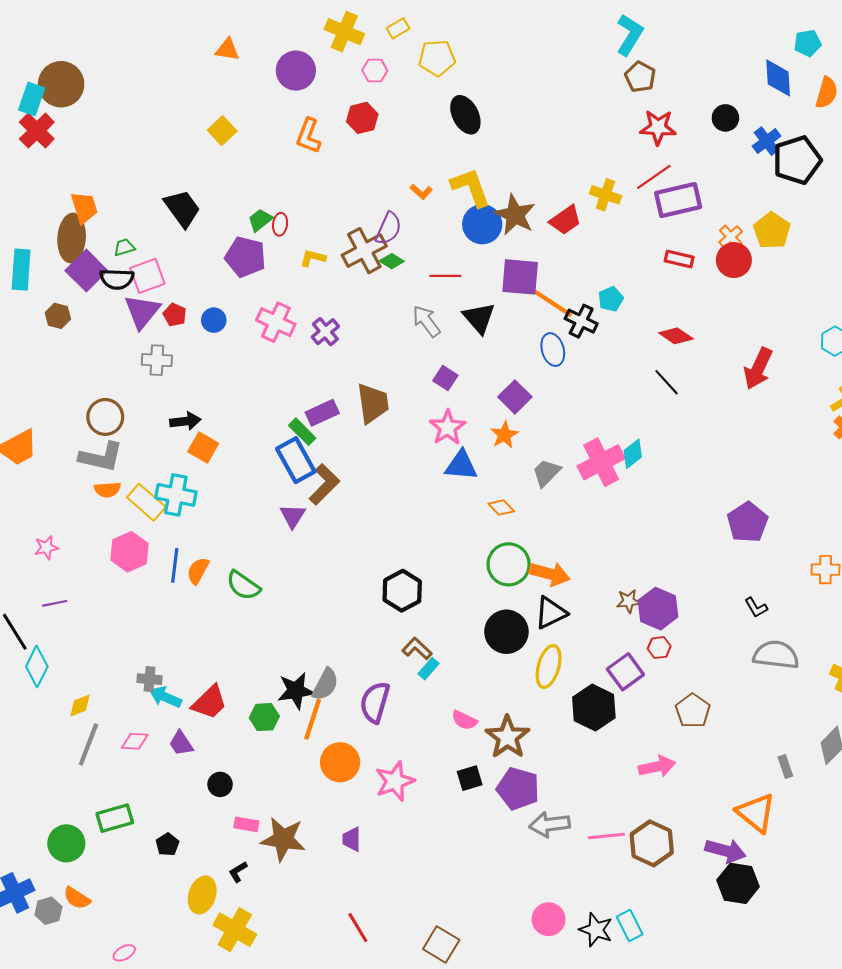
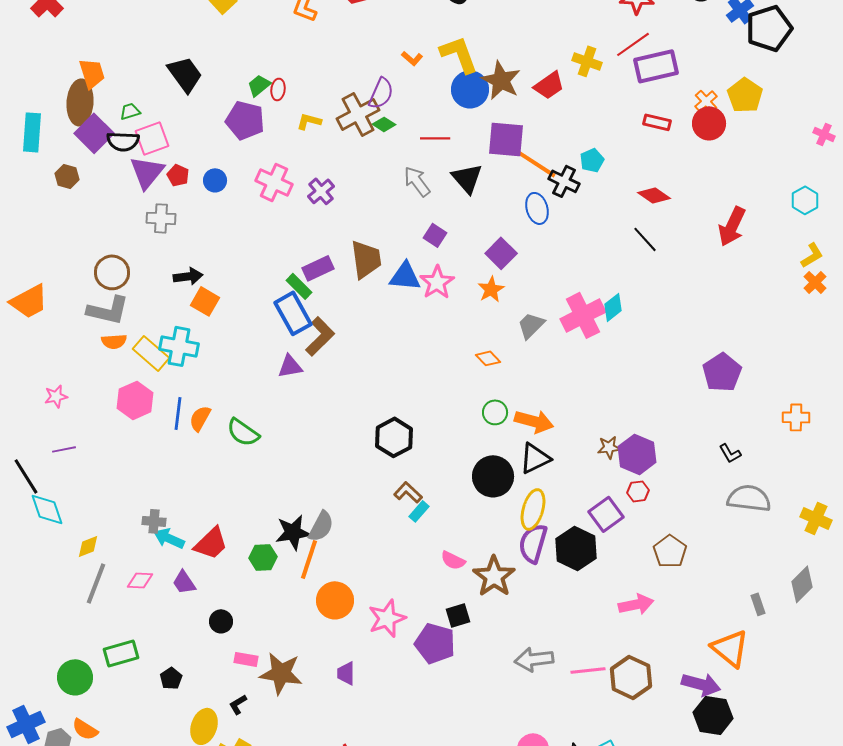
blue triangle: (461, 465) -> (405, 276), moved
purple triangle: (293, 516) -> (290, 366), turned 48
green circle: (509, 564) -> (495, 412), size x0.6
cyan diamond: (37, 666) -> (47, 509), turned -45
purple semicircle: (375, 702) -> (533, 543), moved
purple pentagon: (518, 789) -> (435, 643), moved

